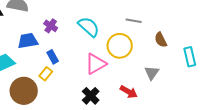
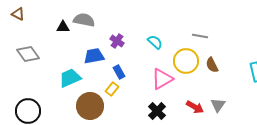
cyan semicircle: (89, 27) -> (155, 42), size x0.7
brown semicircle: (161, 40) -> (212, 65), moved
gray triangle: (152, 73) -> (218, 105), moved

